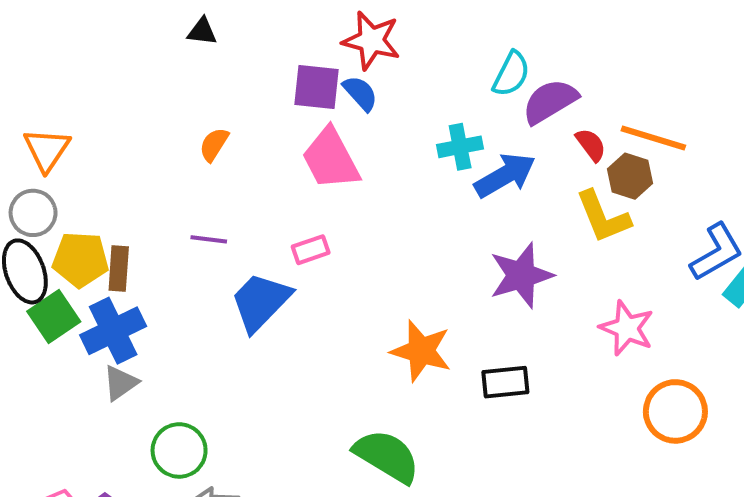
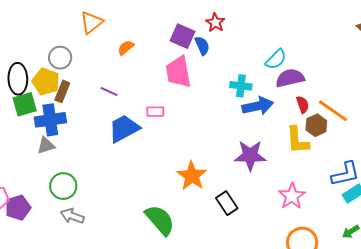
red star: (371, 40) -> (215, 23), size x0.7
orange triangle: (47, 150) -> (92, 22), moved
gray circle: (33, 213) -> (60, 58), moved
black rectangle: (505, 382) -> (227, 203), turned 45

